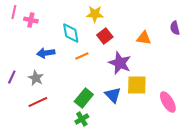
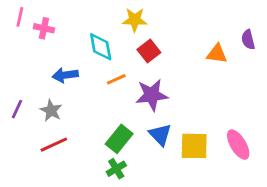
orange triangle: (144, 38) -> (217, 54), moved
purple star: (120, 63) -> (152, 95), moved, turned -30
yellow square: (137, 85) -> (194, 146), moved

